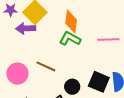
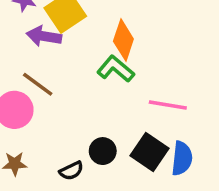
pink line: (108, 40) -> (168, 105), moved
brown line: (46, 66) -> (38, 84), moved

